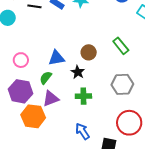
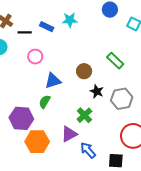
pink circle: (21, 60) -> (35, 57), moved
black star: (78, 72) -> (97, 91), moved
green cross: (83, 96) -> (84, 115), turned -35
purple triangle: (51, 99) -> (69, 134), moved

